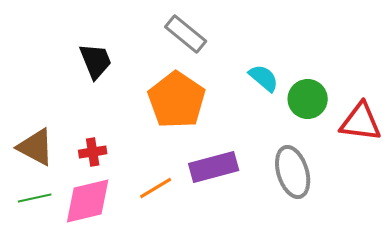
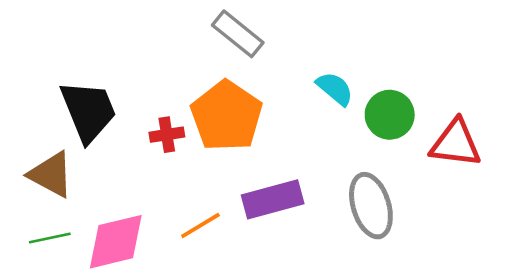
black trapezoid: (96, 61) -> (88, 111), moved, size x1.4
red cross: (93, 152) -> (167, 135), moved

